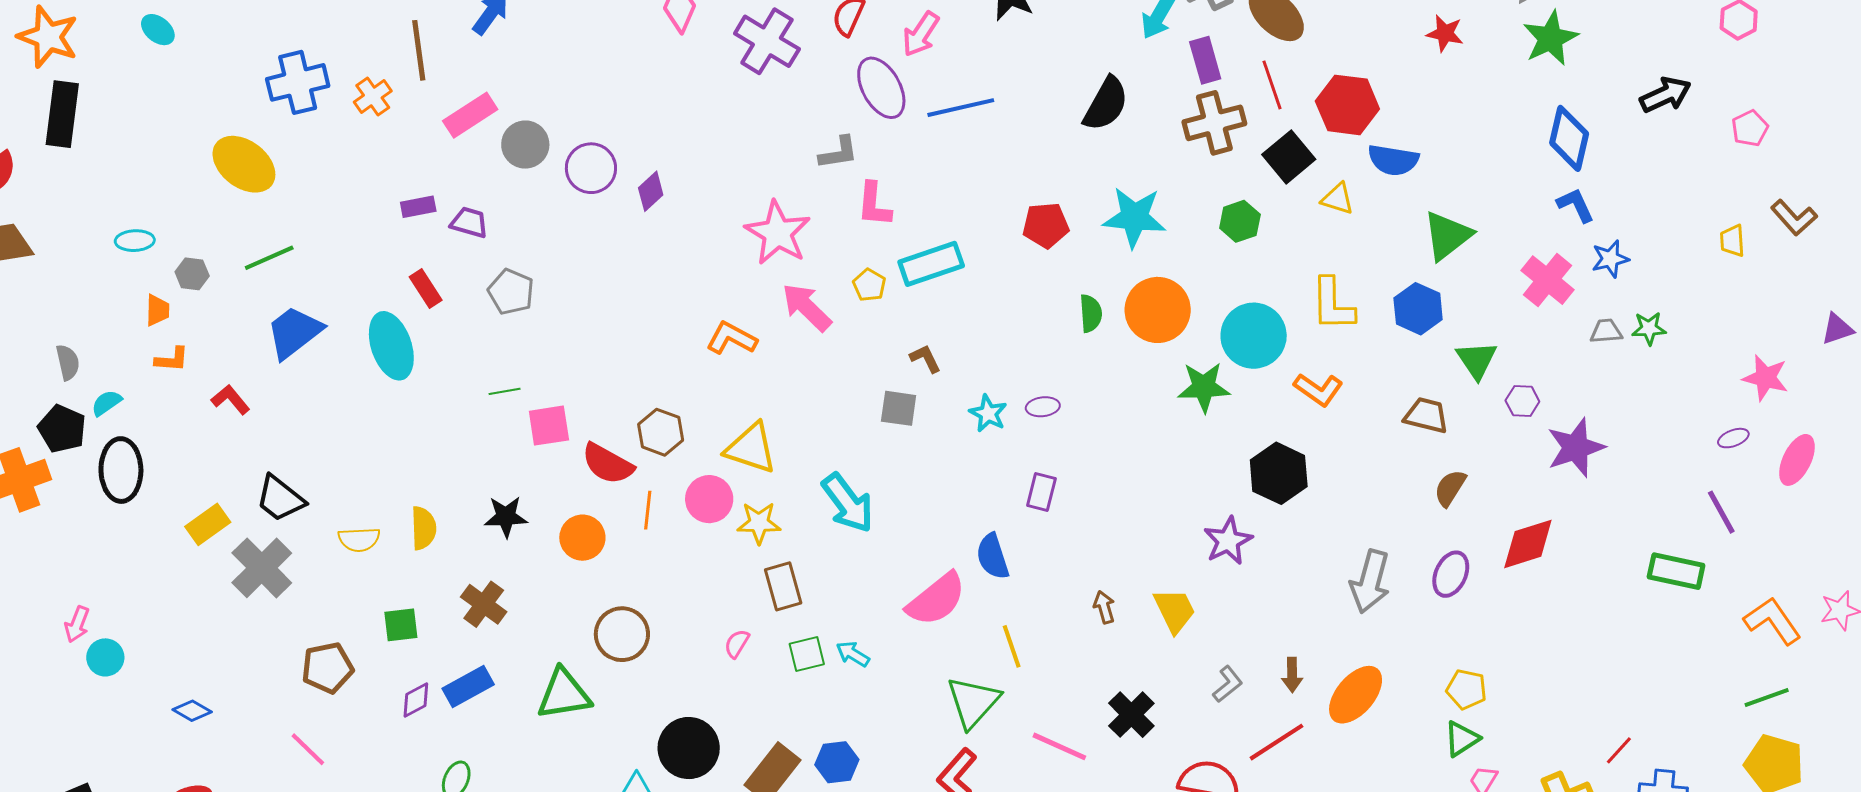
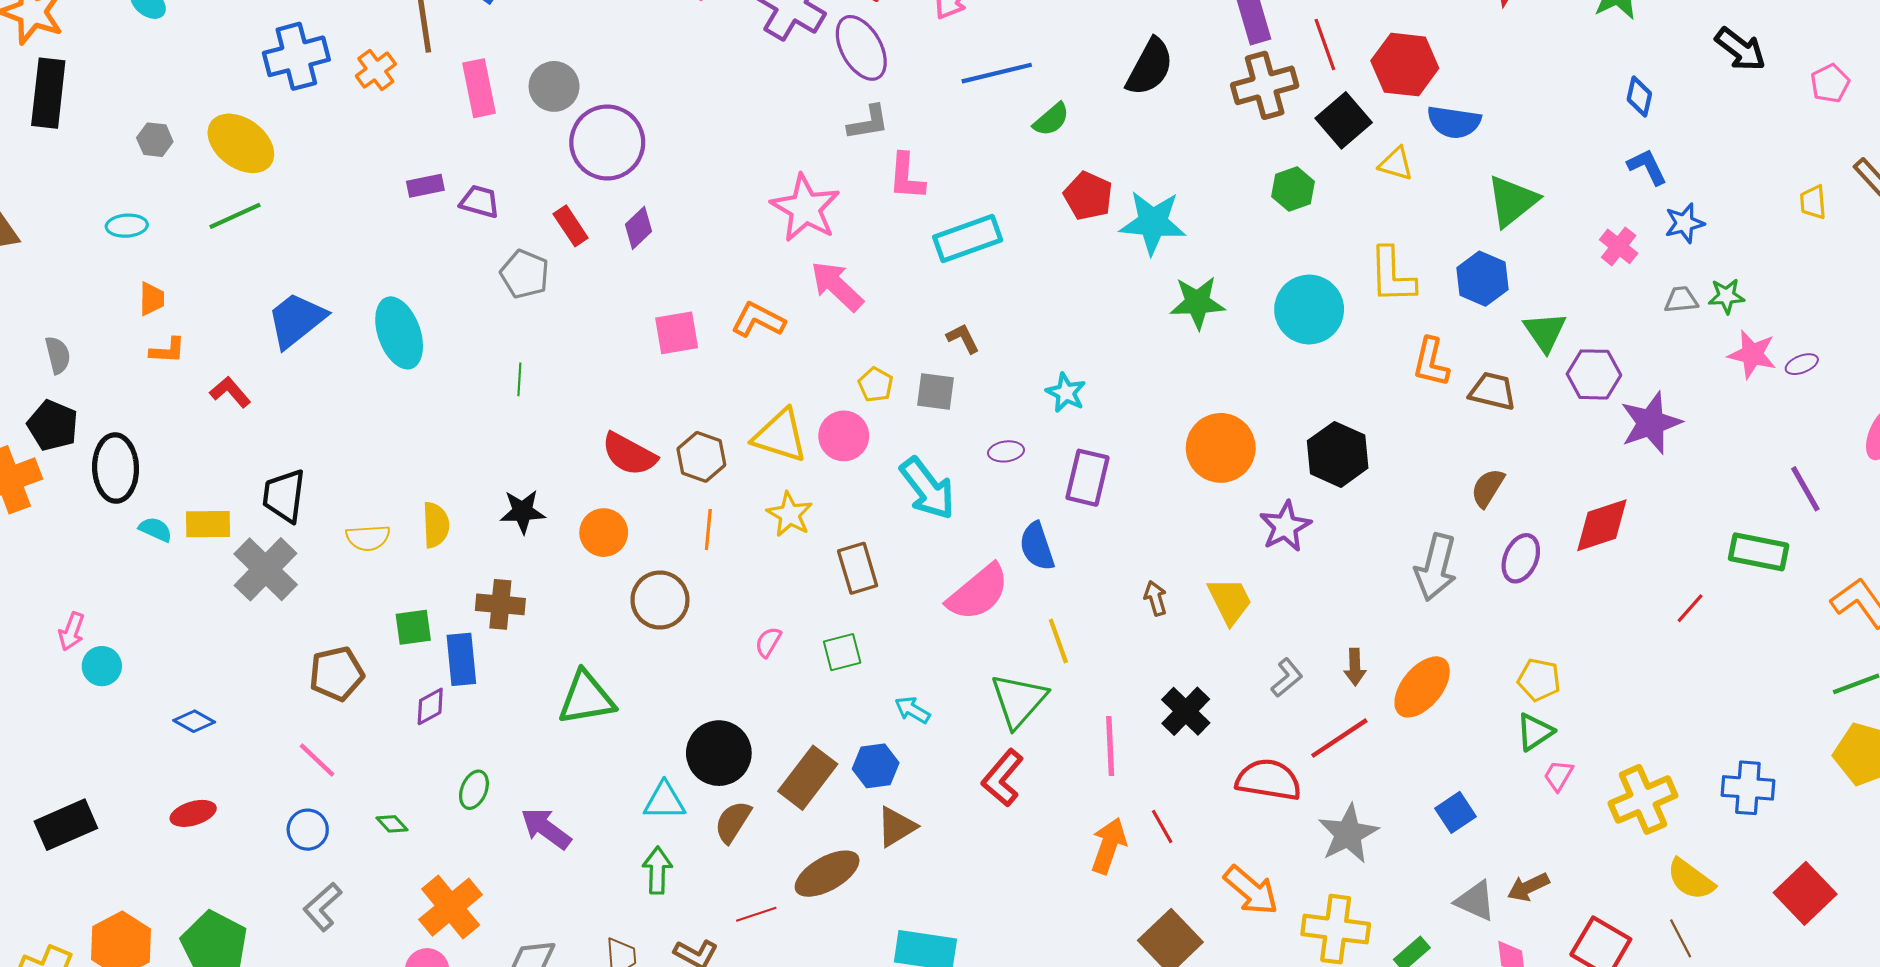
purple ellipse: (881, 88) -> (861, 48), moved
black arrow: (1665, 95) -> (1740, 49), turned 63
pink rectangle: (470, 115) -> (479, 88), turned -68
blue diamond: (1569, 138) -> (1639, 97), size x0.6
gray circle: (525, 145) -> (554, 86), moved
purple circle: (591, 168) -> (607, 142), size x1.4
purple diamond: (651, 191) -> (638, 228), moved
cyan star: (1134, 217) -> (1153, 223), moved
red pentagon: (1046, 225) -> (1088, 196), turned 30
green line: (269, 258) -> (235, 216), moved
gray hexagon: (192, 274) -> (155, 140), moved
pink cross: (1548, 280) -> (1619, 246), size x0.7
yellow pentagon: (869, 285) -> (876, 385), moved
red rectangle: (426, 288) -> (571, 226), moved
orange circle: (1158, 310) -> (1221, 448), moved
green semicircle: (1091, 313) -> (1051, 119), moved, turned 54
pink star: (1765, 378) -> (1752, 354), moved
green star: (1204, 387) -> (1197, 303), moved
orange L-shape: (1318, 389) -> (1431, 362), moved, turned 69
green line: (505, 391) -> (519, 379), turned -76
purple hexagon: (1522, 401) -> (1594, 374), size x1.5
cyan semicircle: (106, 403) -> (155, 529), moved, turned 60
purple ellipse: (1043, 407) -> (1006, 451), moved
cyan star: (988, 413) -> (1066, 393), moved
pink square: (549, 426) -> (677, 333), moved
brown hexagon: (661, 432) -> (701, 457), moved
purple ellipse: (1733, 438) -> (1802, 364), moved
brown semicircle: (1450, 488) -> (1488, 488), moved
purple rectangle: (1041, 492) -> (1088, 478), size x1.4
black trapezoid: (280, 499) -> (284, 496), turned 60
pink circle: (709, 499) -> (844, 436), moved
cyan arrow: (848, 503) -> (927, 488), moved
orange line: (648, 510) -> (708, 529), moved
yellow star: (759, 523) -> (790, 514), turned 30
yellow rectangle: (208, 524) -> (208, 524), turned 36
brown rectangle: (783, 586) -> (858, 568), moved
brown cross: (484, 604) -> (500, 604), turned -30
brown circle: (622, 634) -> (660, 600), moved
cyan arrow: (853, 654) -> (912, 710), moved
blue rectangle: (468, 686) -> (461, 659), moved, turned -66
pink line: (1059, 746) -> (1110, 746), turned 64
red line: (1619, 750) -> (1690, 608), moved

